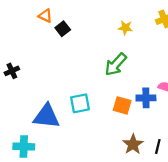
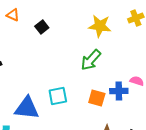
orange triangle: (45, 16) -> (13, 15), moved
yellow star: (125, 28) -> (100, 26), size x1.6

